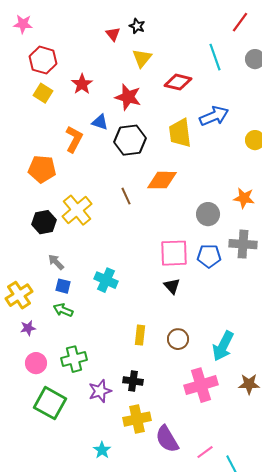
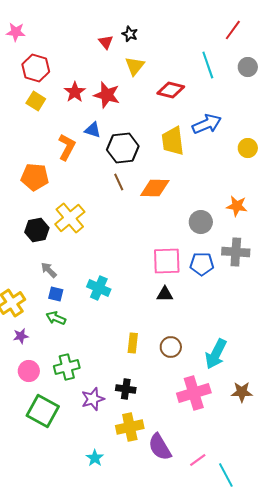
red star: (128, 97) -> (107, 95), moved
brown line: (126, 196) -> (119, 182), moved
black triangle: (172, 286) -> (165, 294), turned -48

